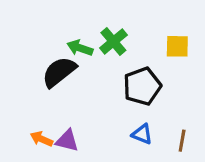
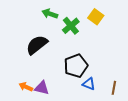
yellow square: (177, 46) -> (96, 17), moved, turned 35
green arrow: (80, 48) -> (50, 14), moved
black pentagon: (142, 86) -> (76, 66), moved

